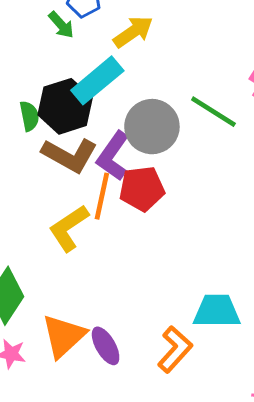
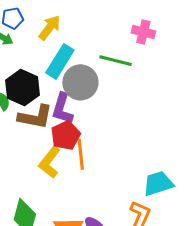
cyan rectangle: (97, 80) -> (60, 61), moved
red pentagon: (142, 189) -> (66, 135), moved
orange line: (102, 196) -> (81, 154), moved

